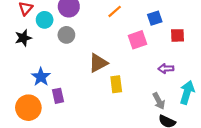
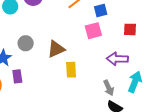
blue square: (155, 18) -> (101, 11), moved
gray circle: (66, 35) -> (26, 43), moved
purple arrow: (166, 69) -> (117, 59), size x1.5

